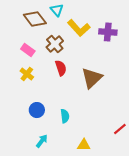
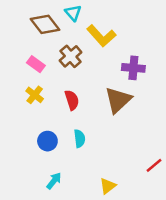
purple cross: (108, 32) -> (133, 68), moved
red semicircle: (61, 68) -> (72, 100), moved
cyan semicircle: (65, 116) -> (80, 138), moved
yellow triangle: (84, 145) -> (108, 186), turned -40

